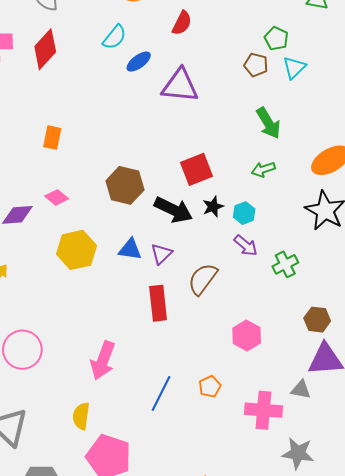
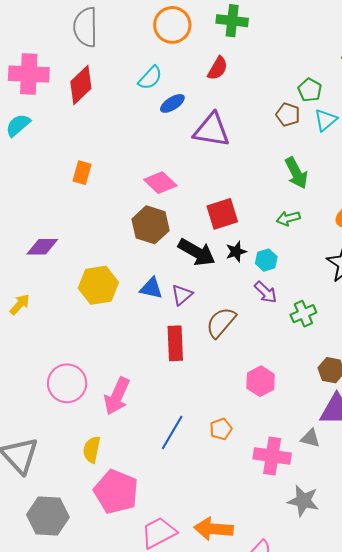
pink diamond: (57, 197) -> (160, 183), moved, size x1.4
pink circle: (22, 350) -> (67, 383), moved

